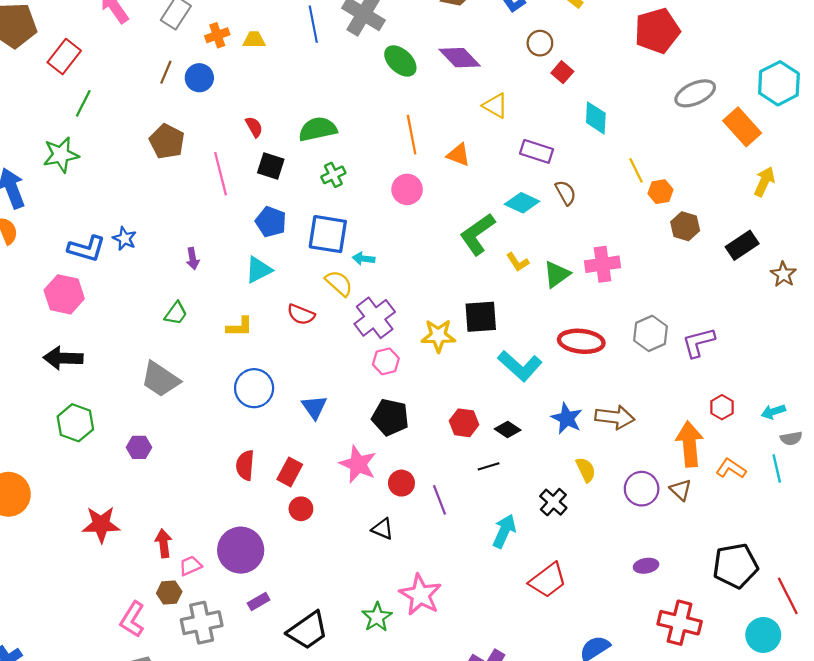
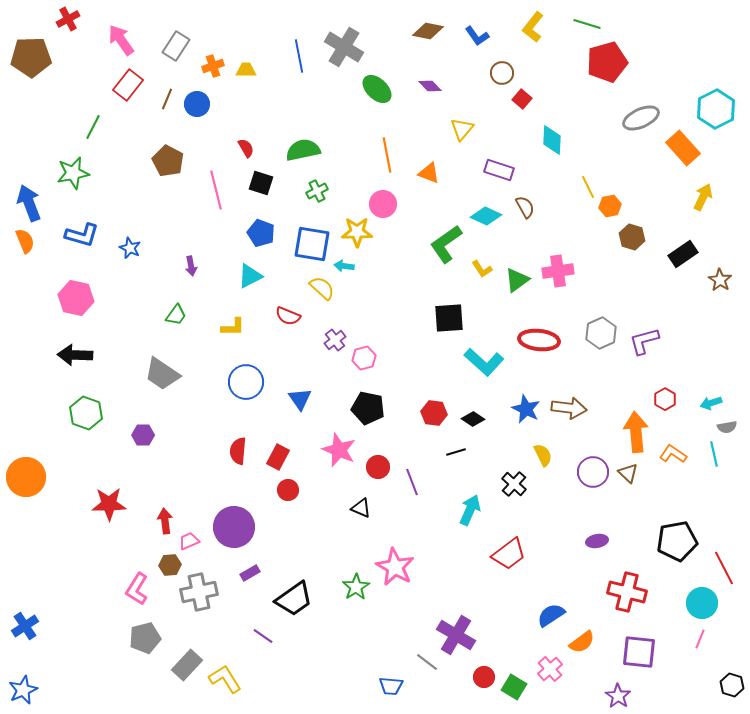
red rectangle: (64, 57) -> (128, 85), moved
purple diamond: (460, 58) -> (430, 86), size x0.6
yellow triangle: (495, 106) -> (462, 129), turned 40
blue L-shape: (87, 249) -> (82, 235), moved
purple cross: (375, 318) -> (335, 340), moved, size x0.6
yellow star: (438, 336) -> (357, 232), moved

